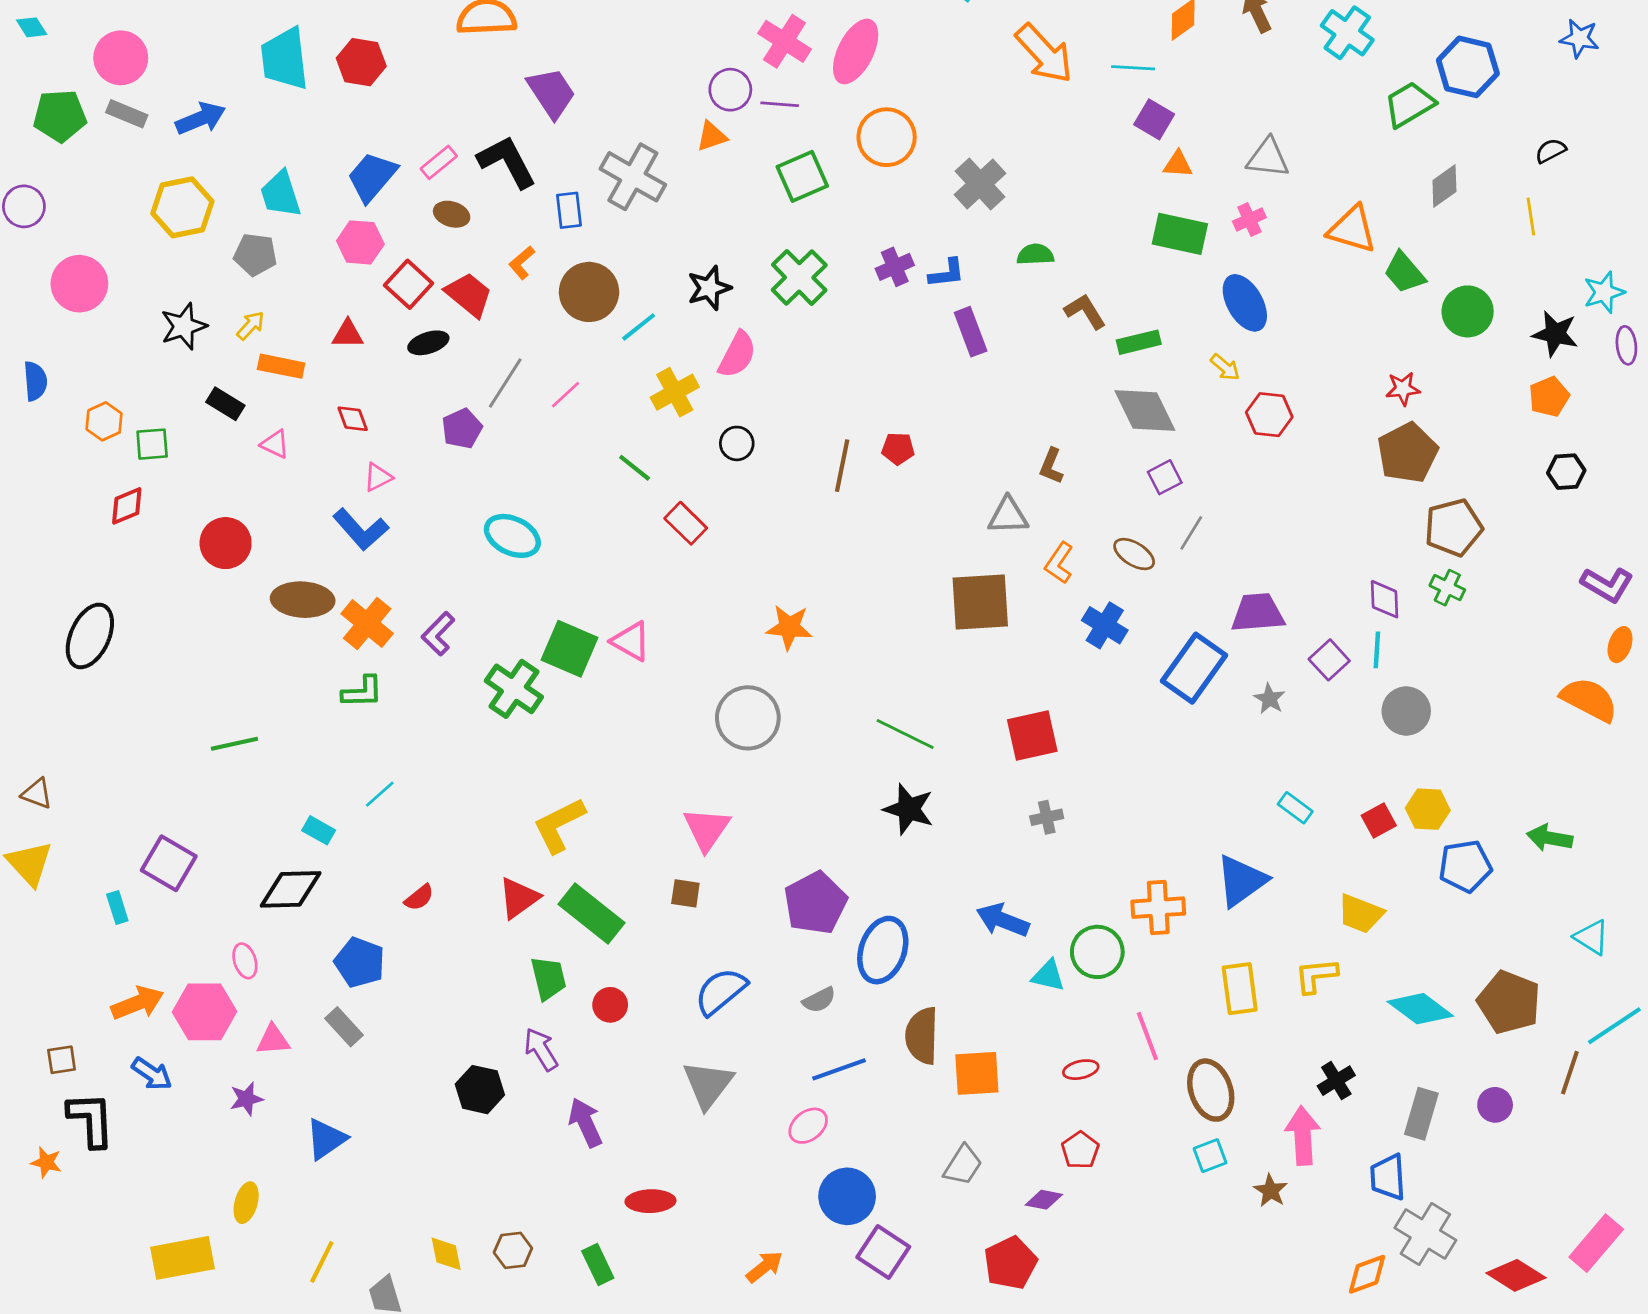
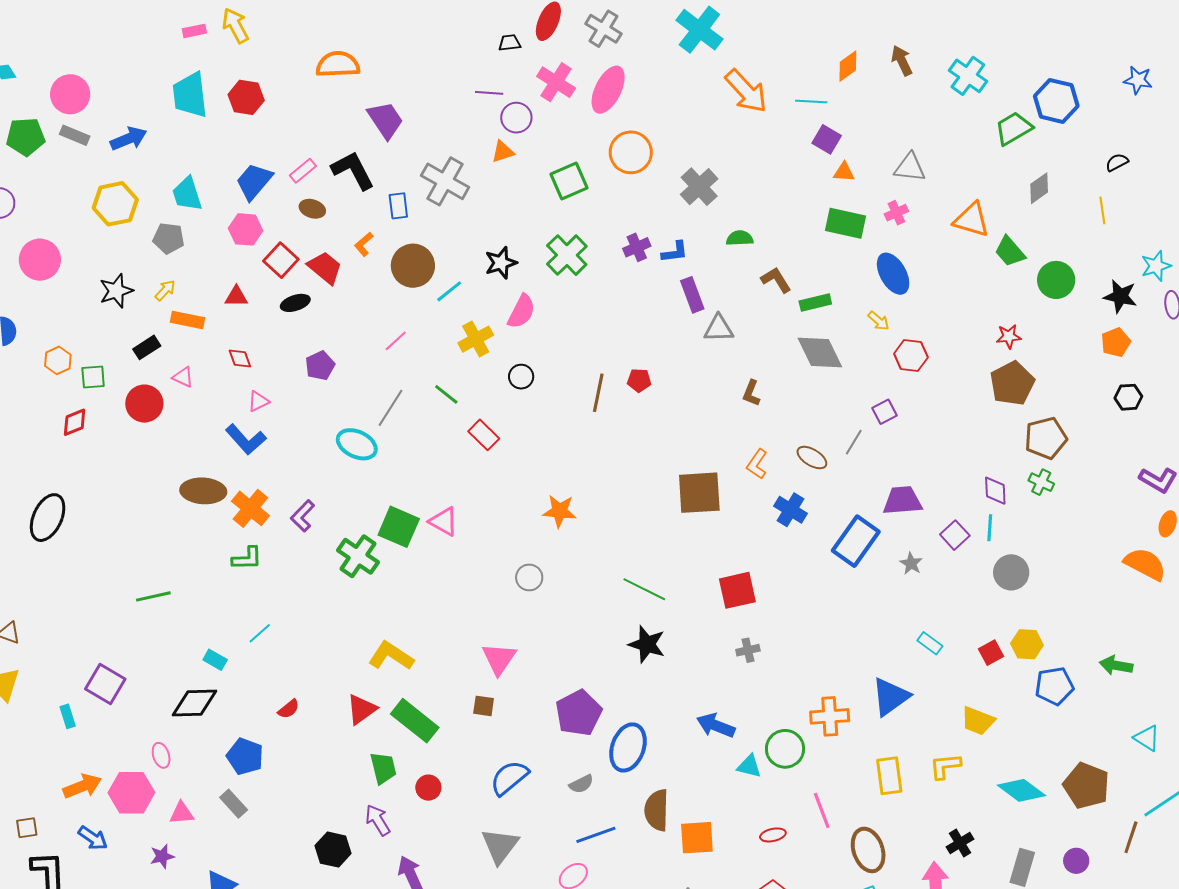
purple line: (780, 104) -> (489, 93), moved
gray line: (505, 383) -> (390, 408), moved
black rectangle: (225, 404) -> (147, 347), turned -64
purple square: (1165, 477) -> (884, 412), moved
gray triangle: (1008, 516) -> (719, 328), moved
red circle: (226, 543) -> (144, 404), moved
gray circle: (748, 718) -> (529, 577), size x0.6
yellow L-shape: (559, 825) -> (391, 656), turned 60

